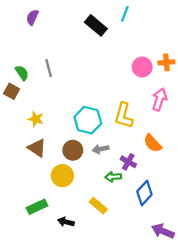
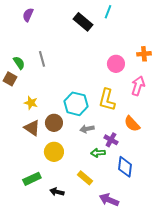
pink circle: (142, 67) -> (116, 64), moved
brown circle: (73, 150) -> (54, 123), moved
blue diamond: (144, 193) -> (125, 167), turned -35
purple arrow: (163, 231) -> (109, 200), moved

